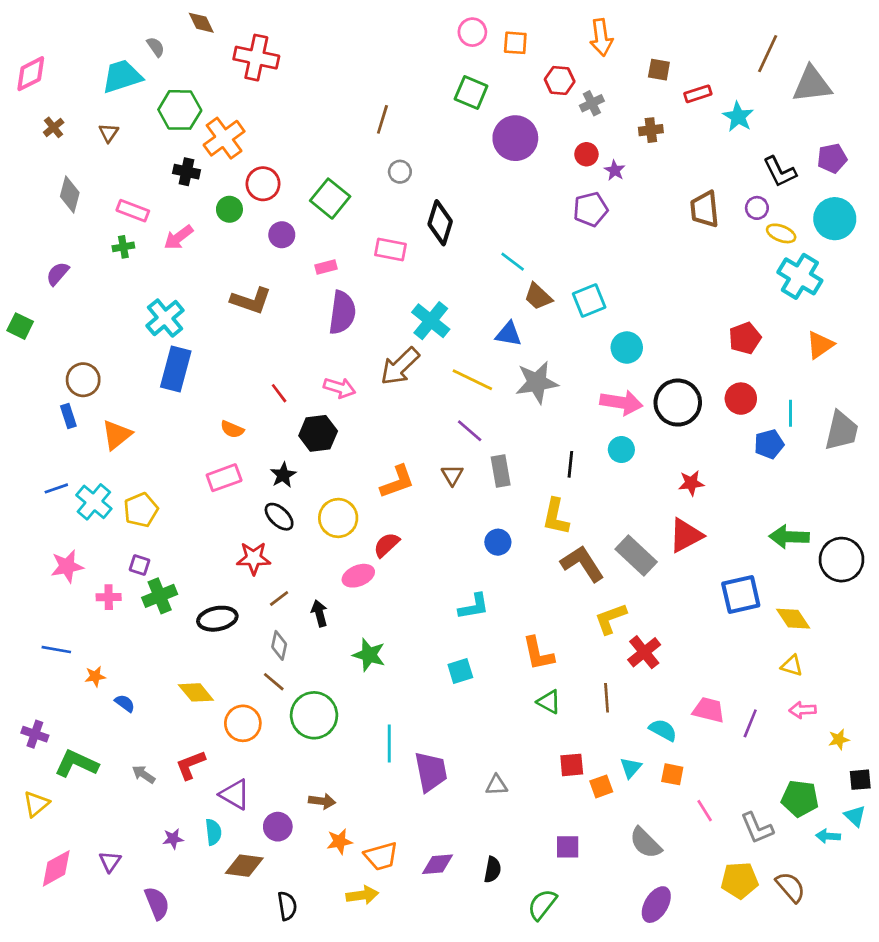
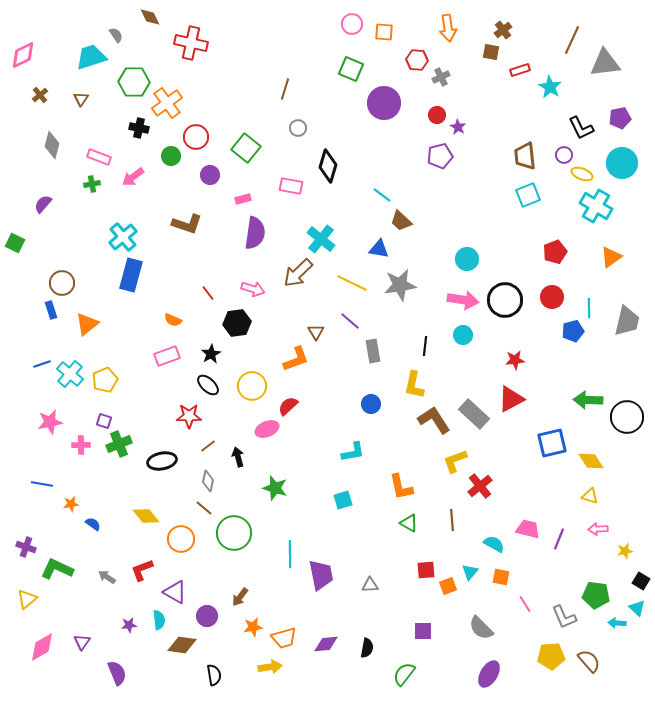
brown cross: (651, 130) -> (503, 30), moved, turned -30
cyan square: (589, 301) -> (528, 195), moved
brown triangle: (452, 475) -> (316, 332), moved
black square: (860, 780) -> (641, 581), turned 36
brown arrow: (322, 801) -> (240, 597), turned 120

